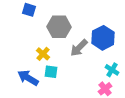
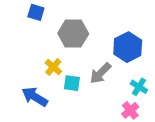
gray arrow: (79, 48) -> (100, 73), moved
cyan square: (51, 72) -> (72, 83), moved

